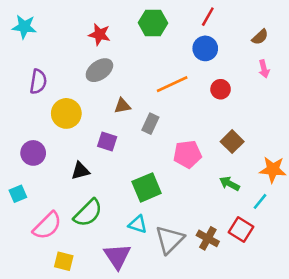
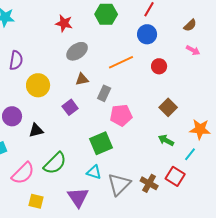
pink arrow: (264, 69) -> (193, 50), turned -48
gray ellipse: (99, 70) -> (77, 51), moved
purple square: (107, 142) -> (70, 107), turned 35
pink pentagon: (187, 154) -> (121, 115), moved
black triangle: (80, 171) -> (36, 130), moved

